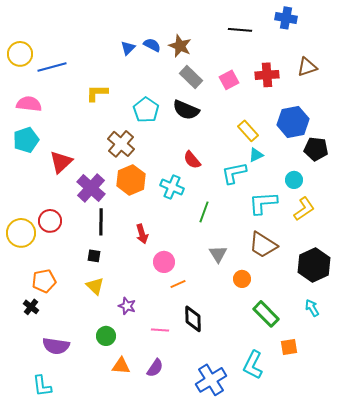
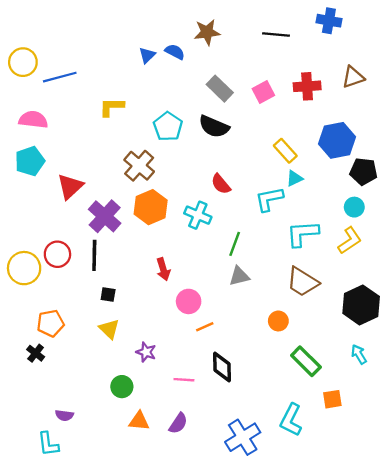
brown star: (180, 46) -> (207, 32), moved, turned -30
cyan circle: (294, 180) -> (354, 207), moved
black line: (101, 222) -> (94, 255), moved
gray triangle: (218, 254) -> (239, 276), moved, turned 48
purple semicircle: (56, 346) -> (64, 415), moved, size x0.6

